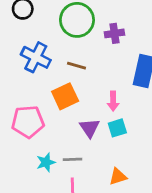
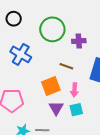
brown line: (77, 66) -> (66, 66), moved
orange square: (65, 96) -> (51, 86), moved

